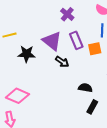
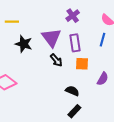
orange square: (95, 49) -> (82, 64), moved

